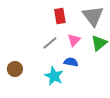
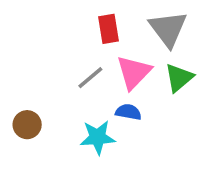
pink triangle: (74, 40) -> (134, 72), size x1.5
cyan star: (54, 76) -> (98, 137), turned -30

